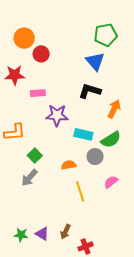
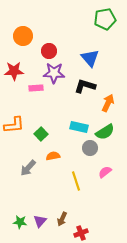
green pentagon: (106, 35) -> (105, 19), moved
red circle: (41, 54) -> (49, 51), moved
purple star: (57, 115) -> (54, 73), moved
green square: (35, 155) -> (41, 134), moved
orange semicircle: (69, 165) -> (53, 156), moved
purple triangle: (42, 234) -> (40, 221), turned 40

